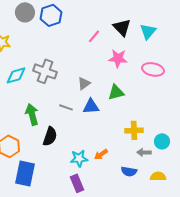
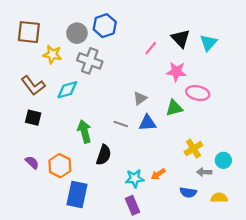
gray circle: (25, 12) -> (77, 33), moved
pink ellipse: (153, 69) -> (198, 93), moved
gray cross: (45, 71) -> (90, 61), moved
yellow cross: (134, 130) -> (193, 149), turned -30

